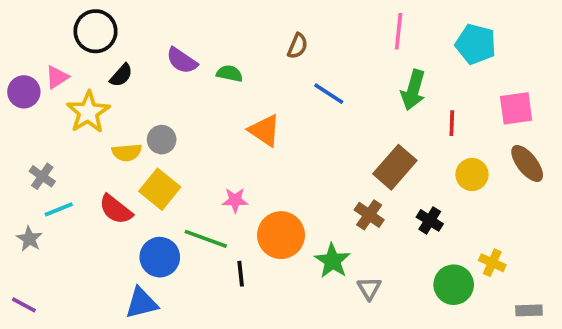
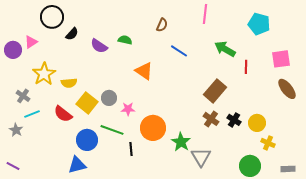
pink line: (399, 31) -> (205, 14), moved
purple semicircle: (182, 61) -> (99, 46), moved
black semicircle: (121, 75) -> (72, 34), moved
green arrow: (413, 90) -> (225, 49), turned 105
yellow star: (88, 112) -> (44, 74), moved
gray circle: (162, 140) -> (109, 98), moved
yellow circle: (472, 174) -> (257, 123), moved
brown cross: (369, 215) -> (211, 119), moved
green circle: (454, 285) -> (250, 166), moved
gray triangle: (369, 288) -> (201, 157), size x1.5

